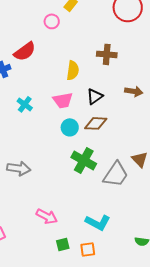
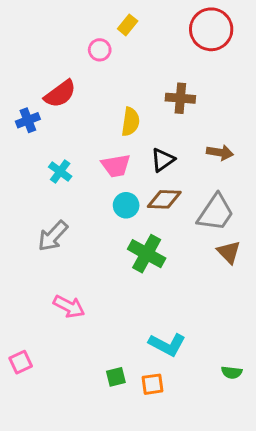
gray arrow: (19, 168) -> (53, 236), moved, turned 125
gray trapezoid: (116, 174) -> (216, 213), moved
pink arrow: (47, 216) -> (69, 306), moved

